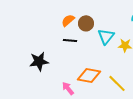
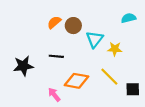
black line: (70, 40) -> (56, 56), moved
yellow line: (117, 83) -> (109, 77), moved

